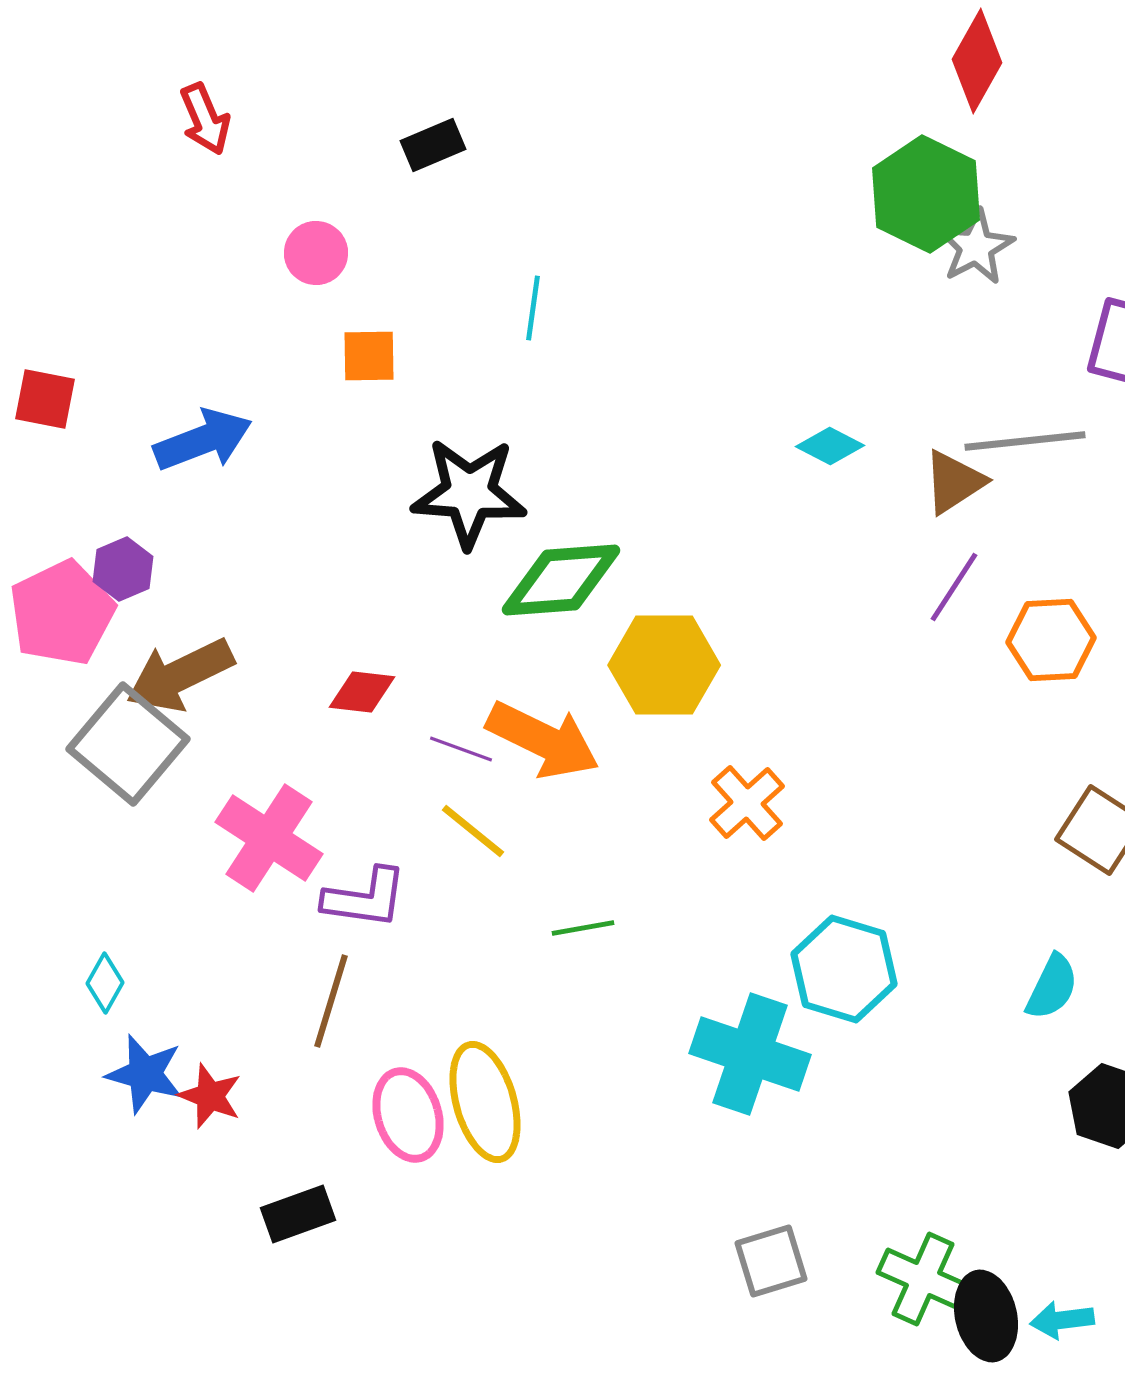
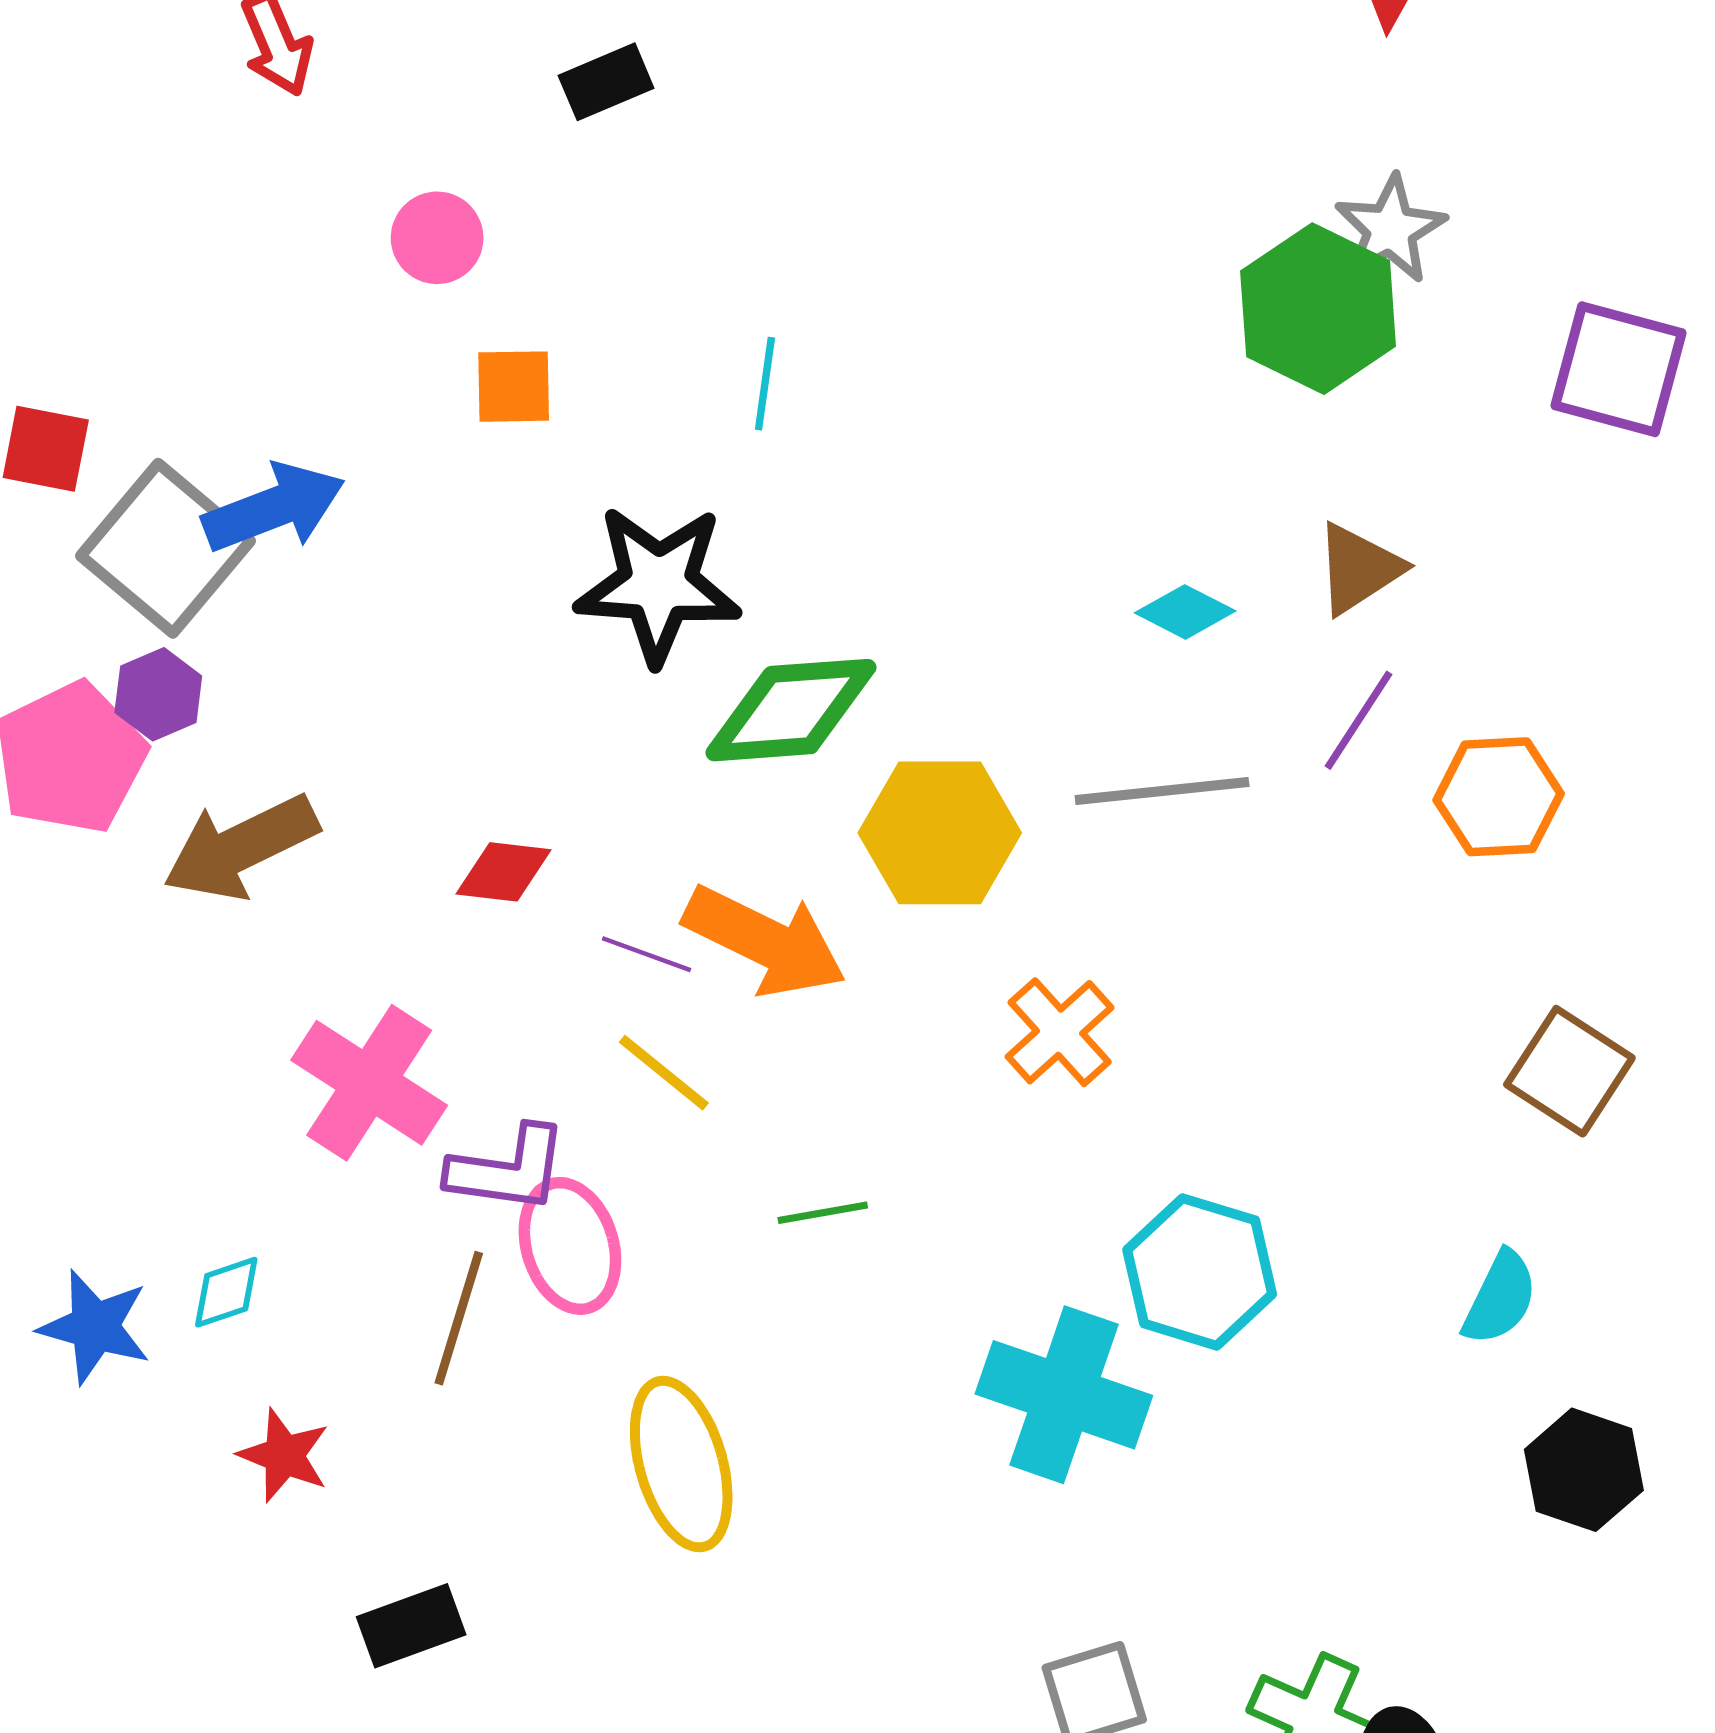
green hexagon: (926, 194) -> (1318, 309), moved
cyan line: (533, 308) -> (765, 384), moved
gray line: (1025, 441) -> (1162, 791), moved
cyan diamond: (830, 446) -> (1185, 612), moved
gray square: (128, 744) -> (166, 548), moved
cyan diamond: (105, 983) -> (226, 1292), moved, turned 42
blue star: (145, 1074) -> (95, 1327), moved
pink ellipse: (408, 1115) -> (570, 1246), moved

